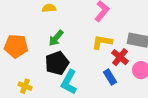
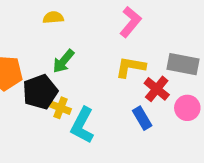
black pentagon: (57, 63) -> (40, 92), moved
yellow cross: (25, 86) -> (61, 108), moved

